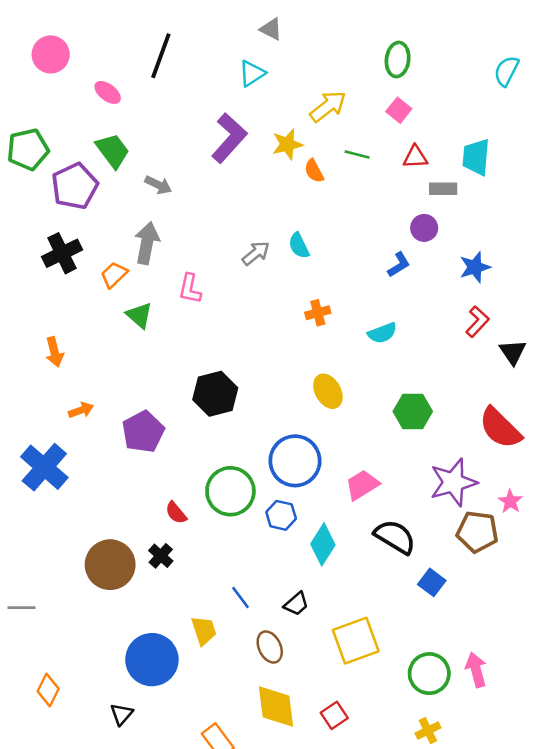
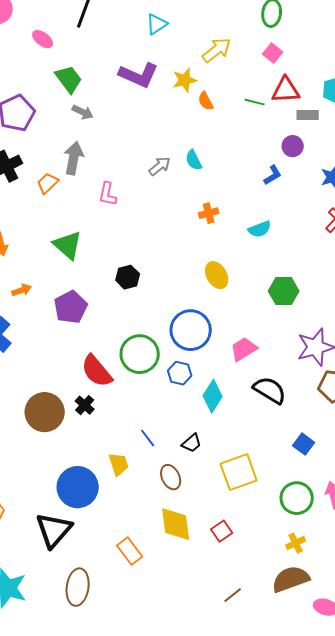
purple L-shape: (229, 138) -> (139, 75), turned 72
green trapezoid: (113, 151) -> (69, 79), moved
green line: (357, 154) -> (255, 102), moved
red triangle: (415, 157) -> (286, 90), size x1.4
green triangle: (139, 315) -> (68, 245), moved, size x1.4
black hexagon: (215, 394) -> (128, 277), size x0.7
red semicircle: (176, 513) -> (97, 371), size x1.8
blue square: (432, 582) -> (304, 444), moved
black triangle: (122, 714) -> (54, 530), size x2.0

